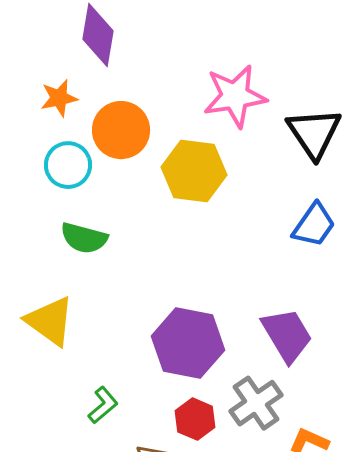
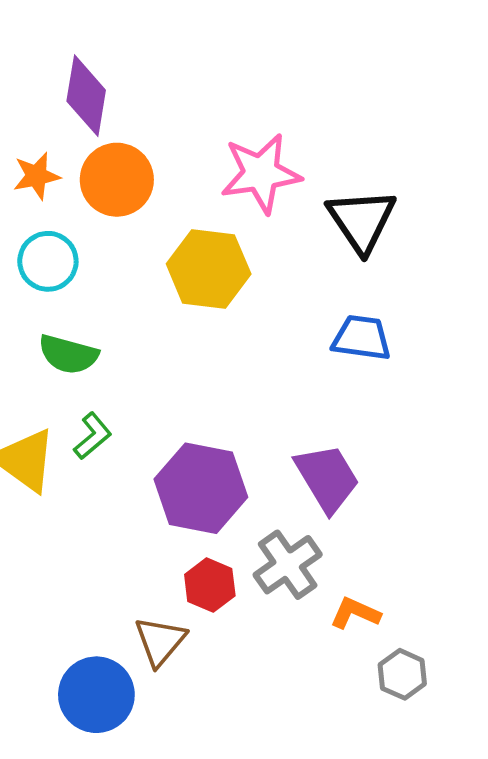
orange circle: (121, 130) -> (117, 180), moved
blue trapezoid: (314, 225) -> (362, 338), turned -117
green L-shape: (103, 405) -> (93, 436), moved

